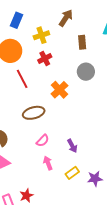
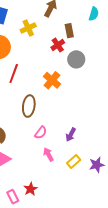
red cross: (45, 58) -> (58, 45), moved
red line: (22, 79) -> (14, 74), turned 54
brown ellipse: (34, 113) -> (29, 106), turned -60
purple arrow: (72, 146) -> (71, 135), turned 64

